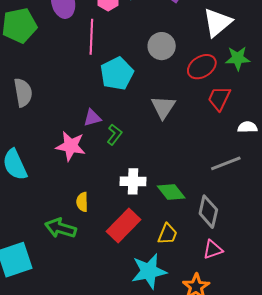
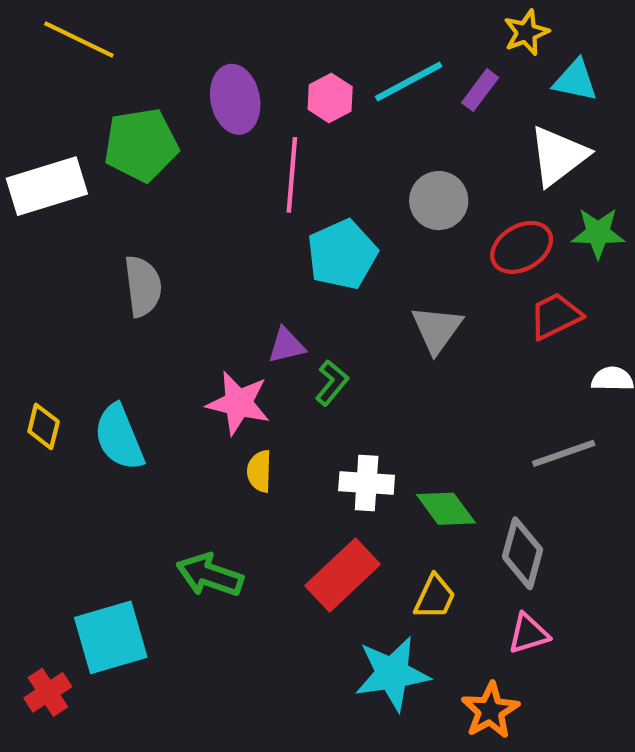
red trapezoid: (219, 98) -> (555, 316), turned 36
yellow semicircle: (82, 202) -> (259, 471), moved

